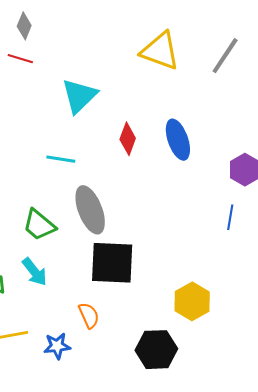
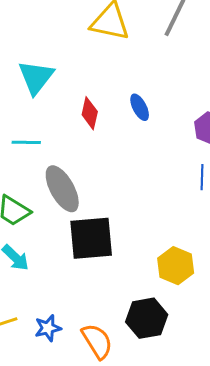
blue ellipse: (178, 140) -> (140, 107), size x0.7
orange semicircle: (89, 315) -> (97, 341), moved, size x1.4

